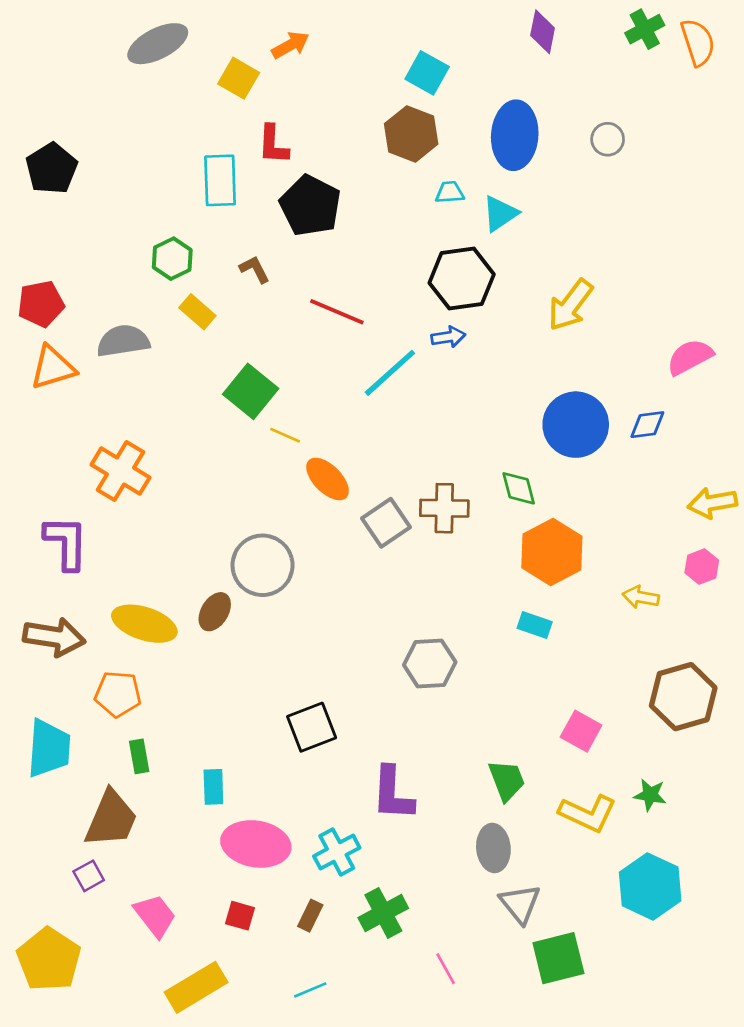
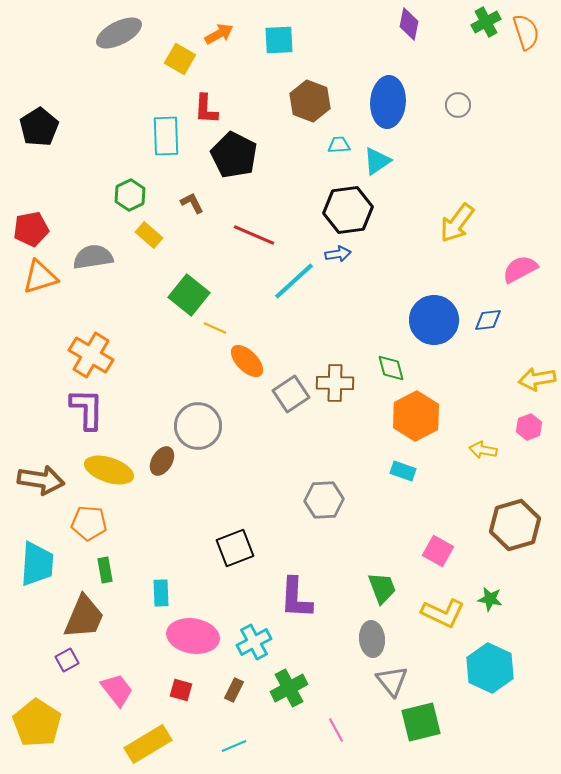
cyan square: (427, 73) -> (279, 40), moved, turned -32
yellow arrow: (570, 305) -> (457, 223), moved
purple L-shape: (66, 543) -> (87, 409), moved

